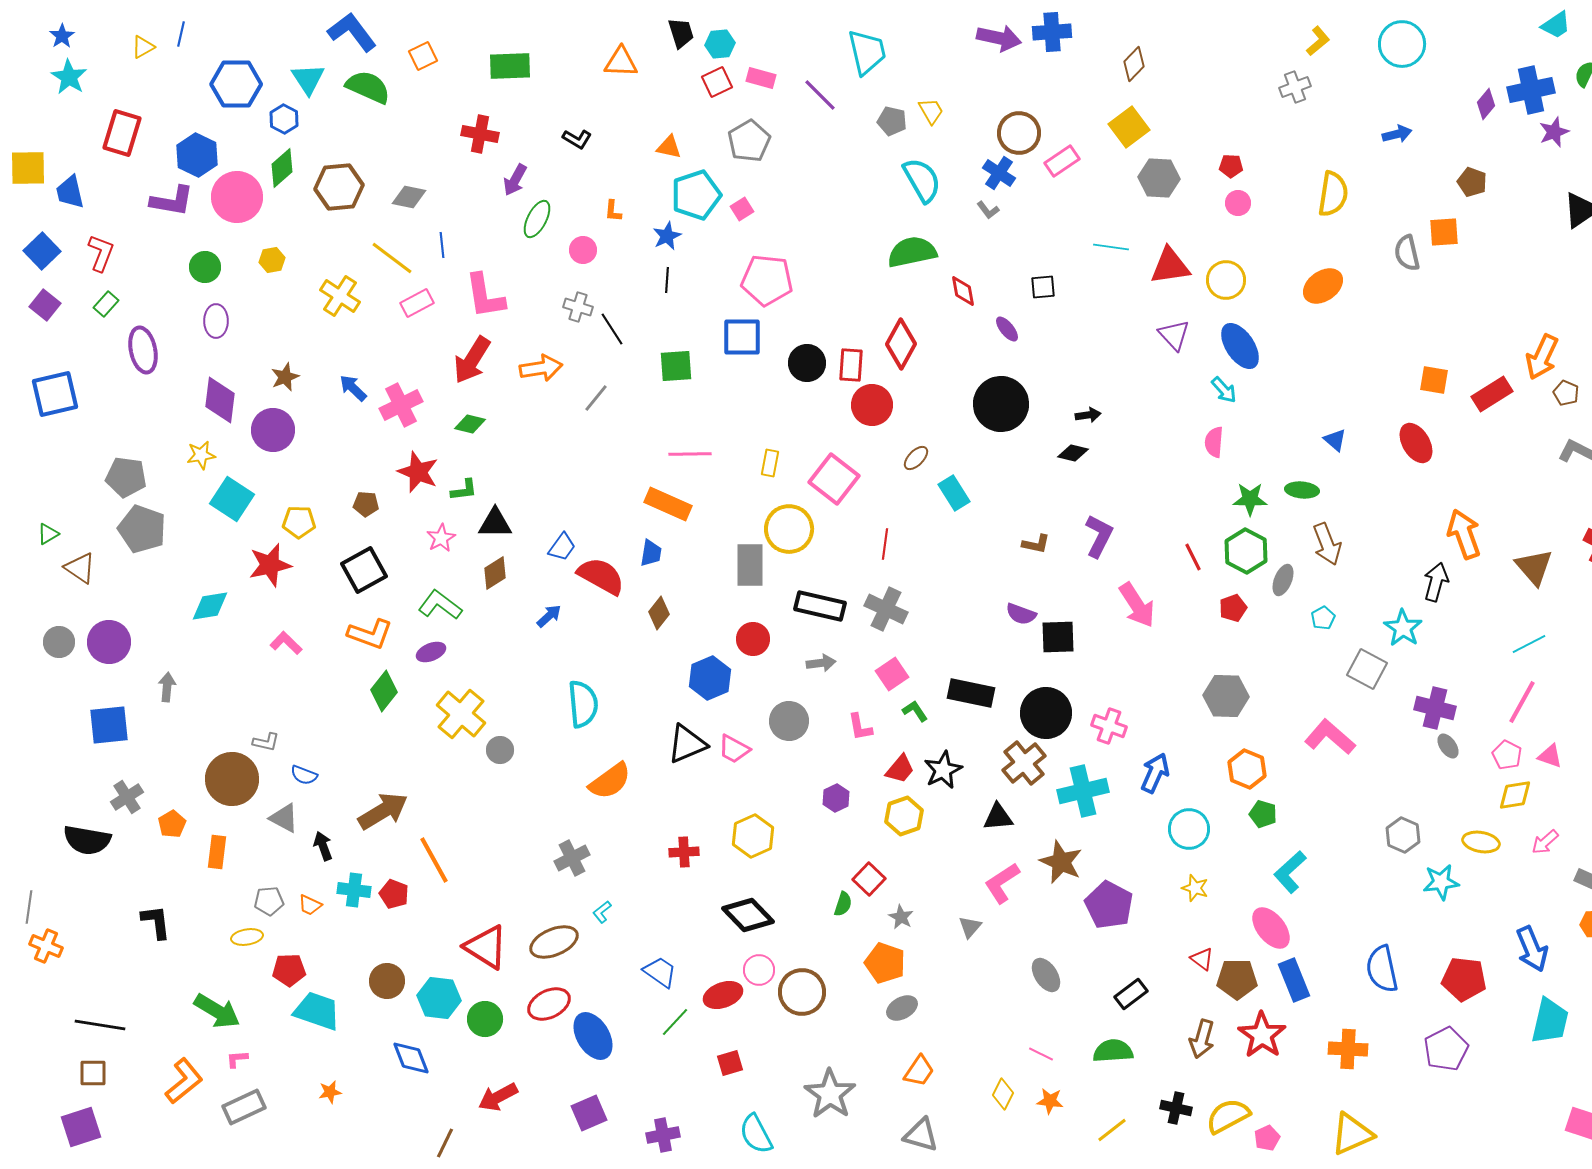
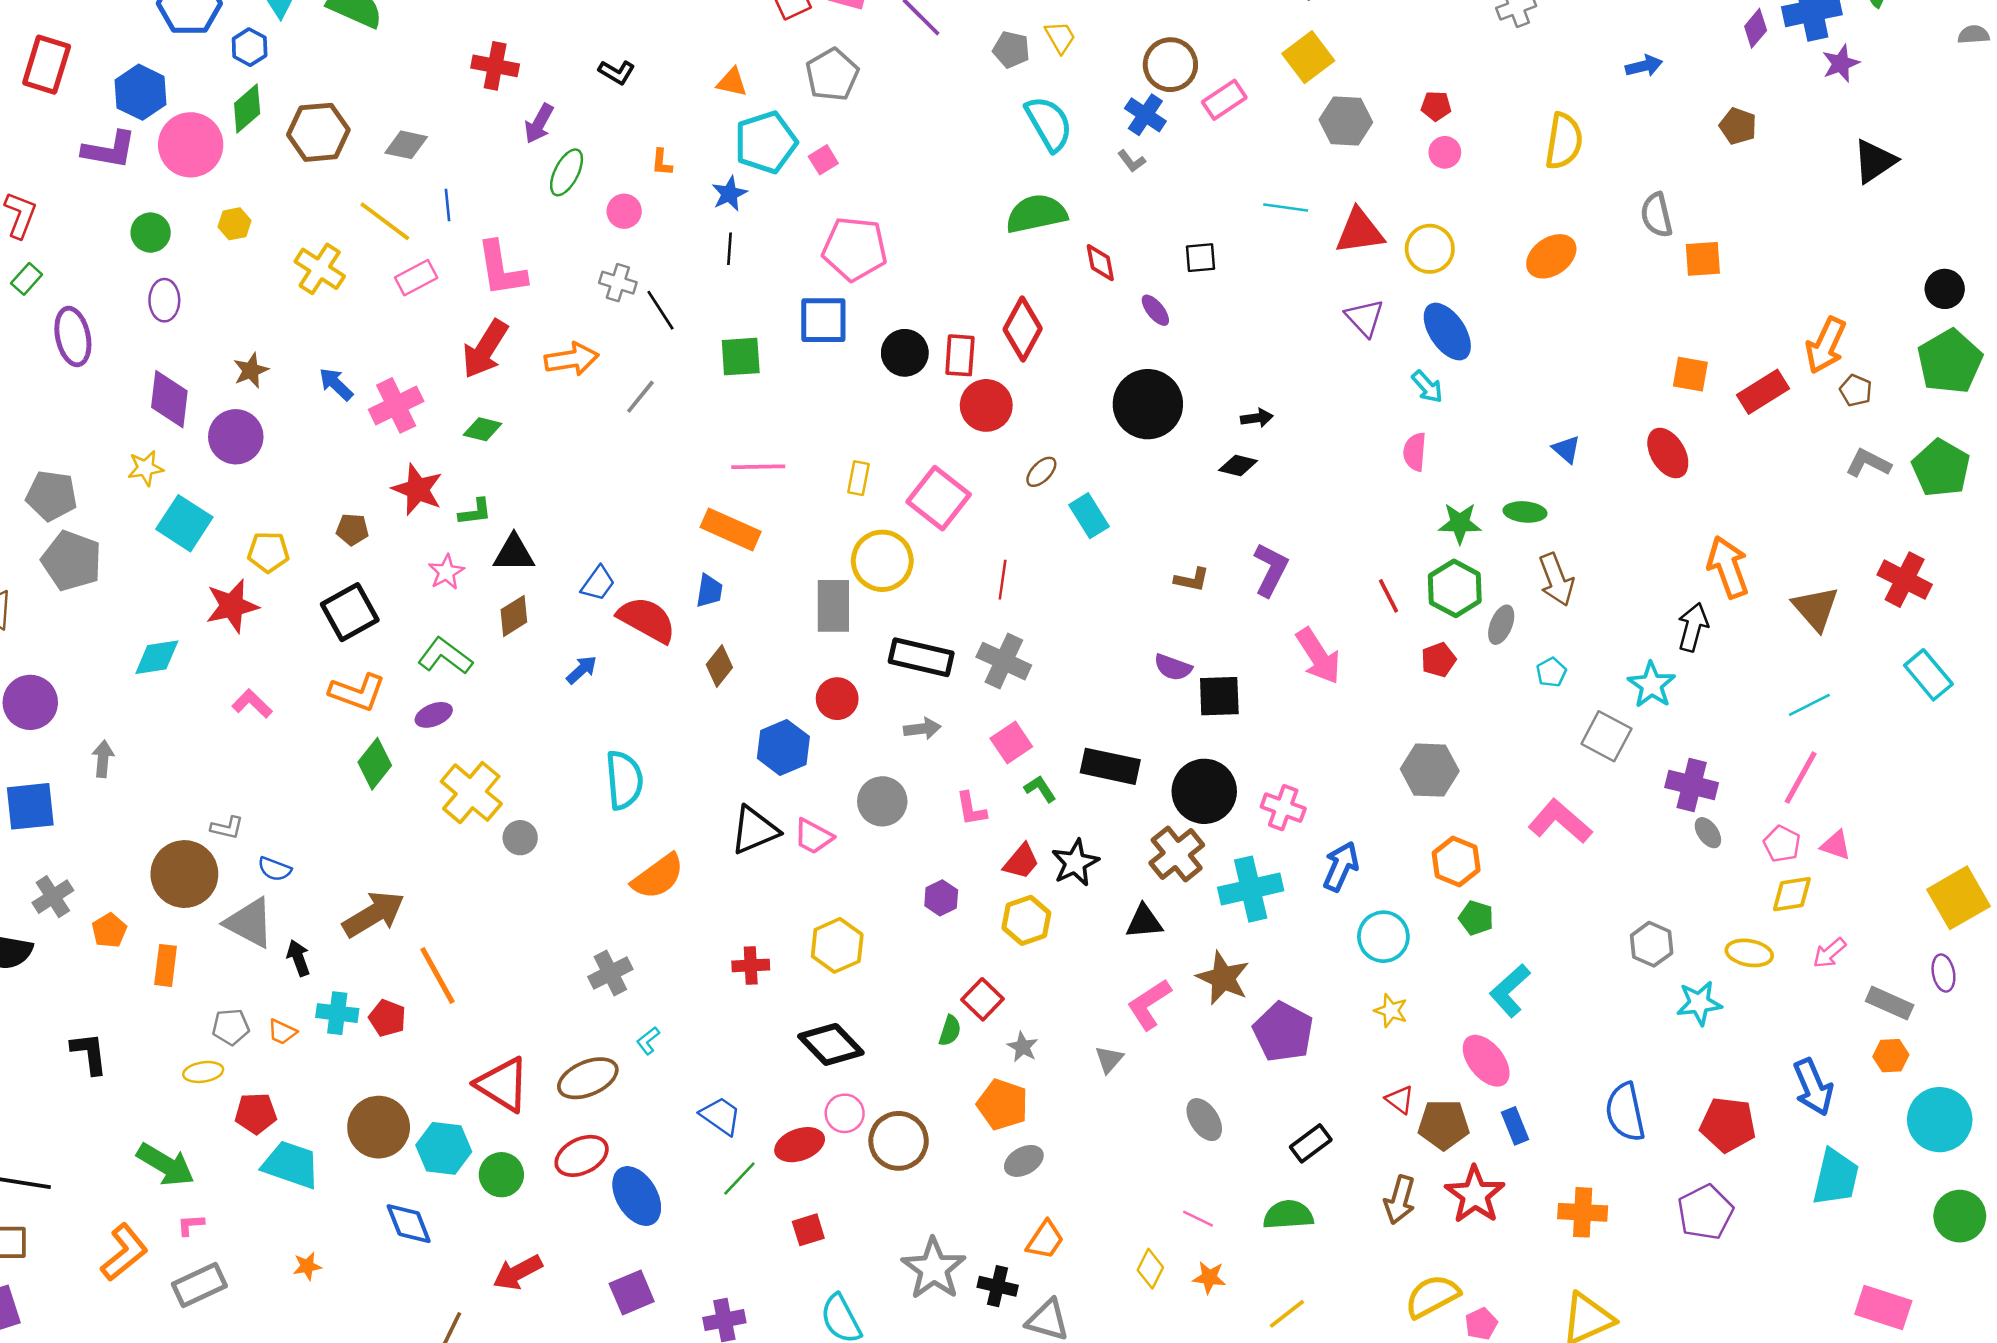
orange square: (1444, 232) -> (1703, 259), moved
gray triangle: (284, 818) -> (250, 923), size x1.4
blue rectangle: (1294, 980) -> (1515, 1126), size x0.7
brown circle: (387, 981) -> (379, 1127), size x1.4
black cross: (1176, 1108) -> (998, 1286), moved

